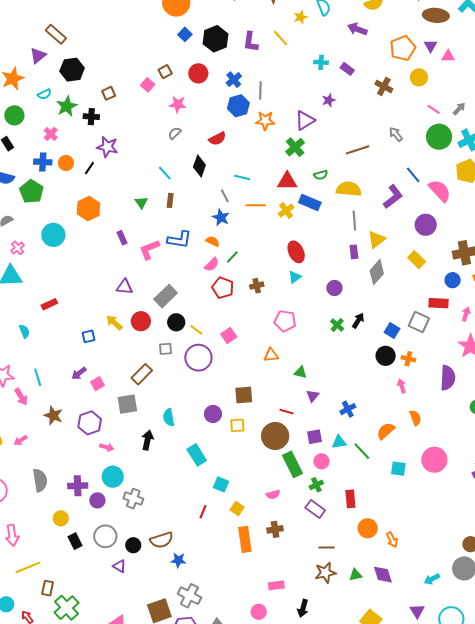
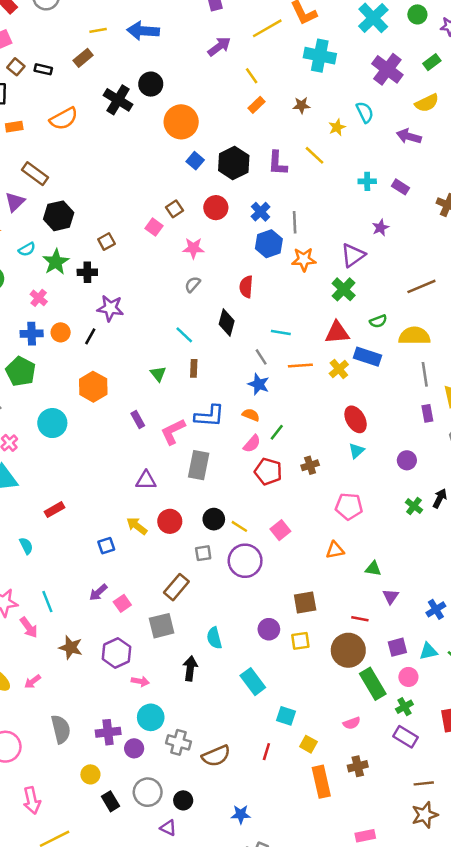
red semicircle: (217, 139) -> (246, 287), turned 126
gray rectangle: (166, 296) -> (199, 465), moved, turned -30
brown semicircle: (162, 540) -> (216, 756), moved

